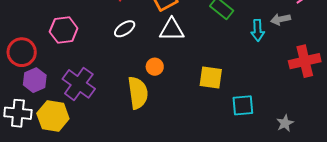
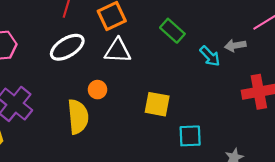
white ellipse: (125, 29) -> (67, 47), size x1.5
cyan arrow: (258, 30) -> (210, 56), turned -45

